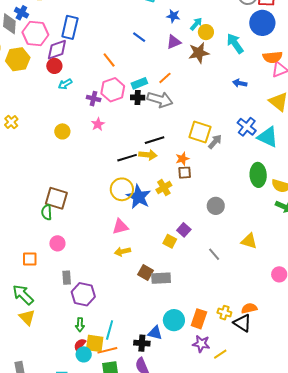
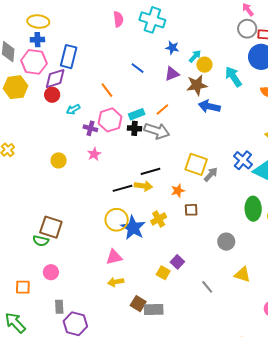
blue cross: (21, 13) -> (37, 40), moved, turned -32
blue arrow: (240, 83) -> (209, 106), moved, size x1.5
cyan arrow: (65, 84) -> (73, 109), moved
brown square: (185, 173) -> (191, 210), moved
gray circle: (216, 206) -> (226, 242), moved
green semicircle: (47, 212) -> (41, 241), turned -77

